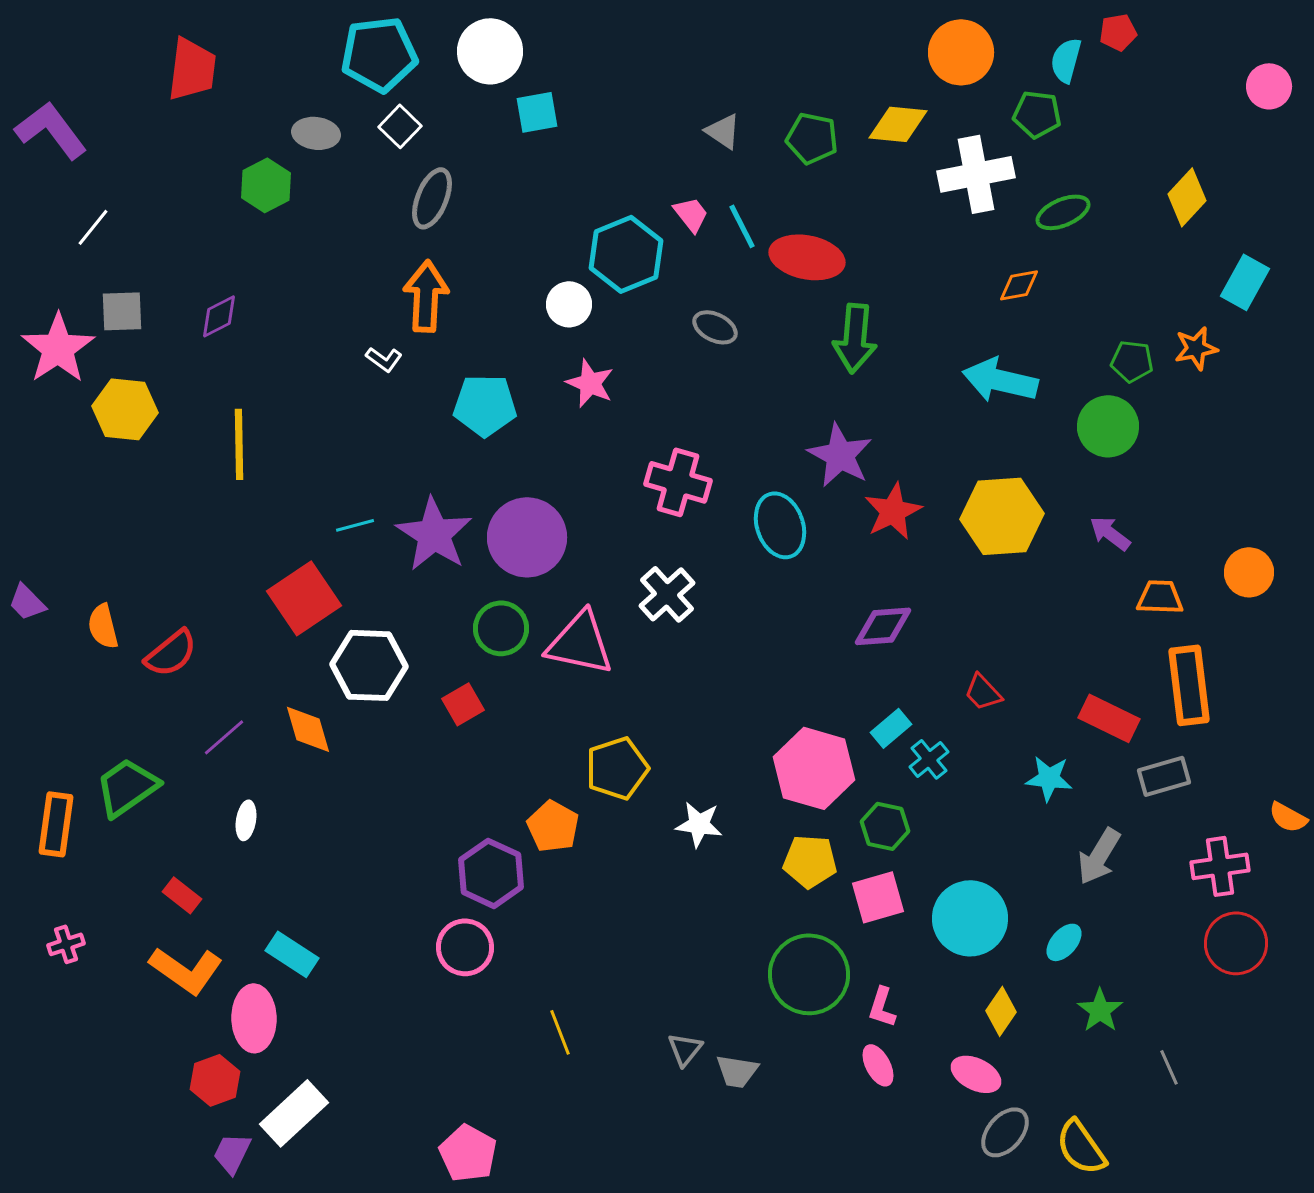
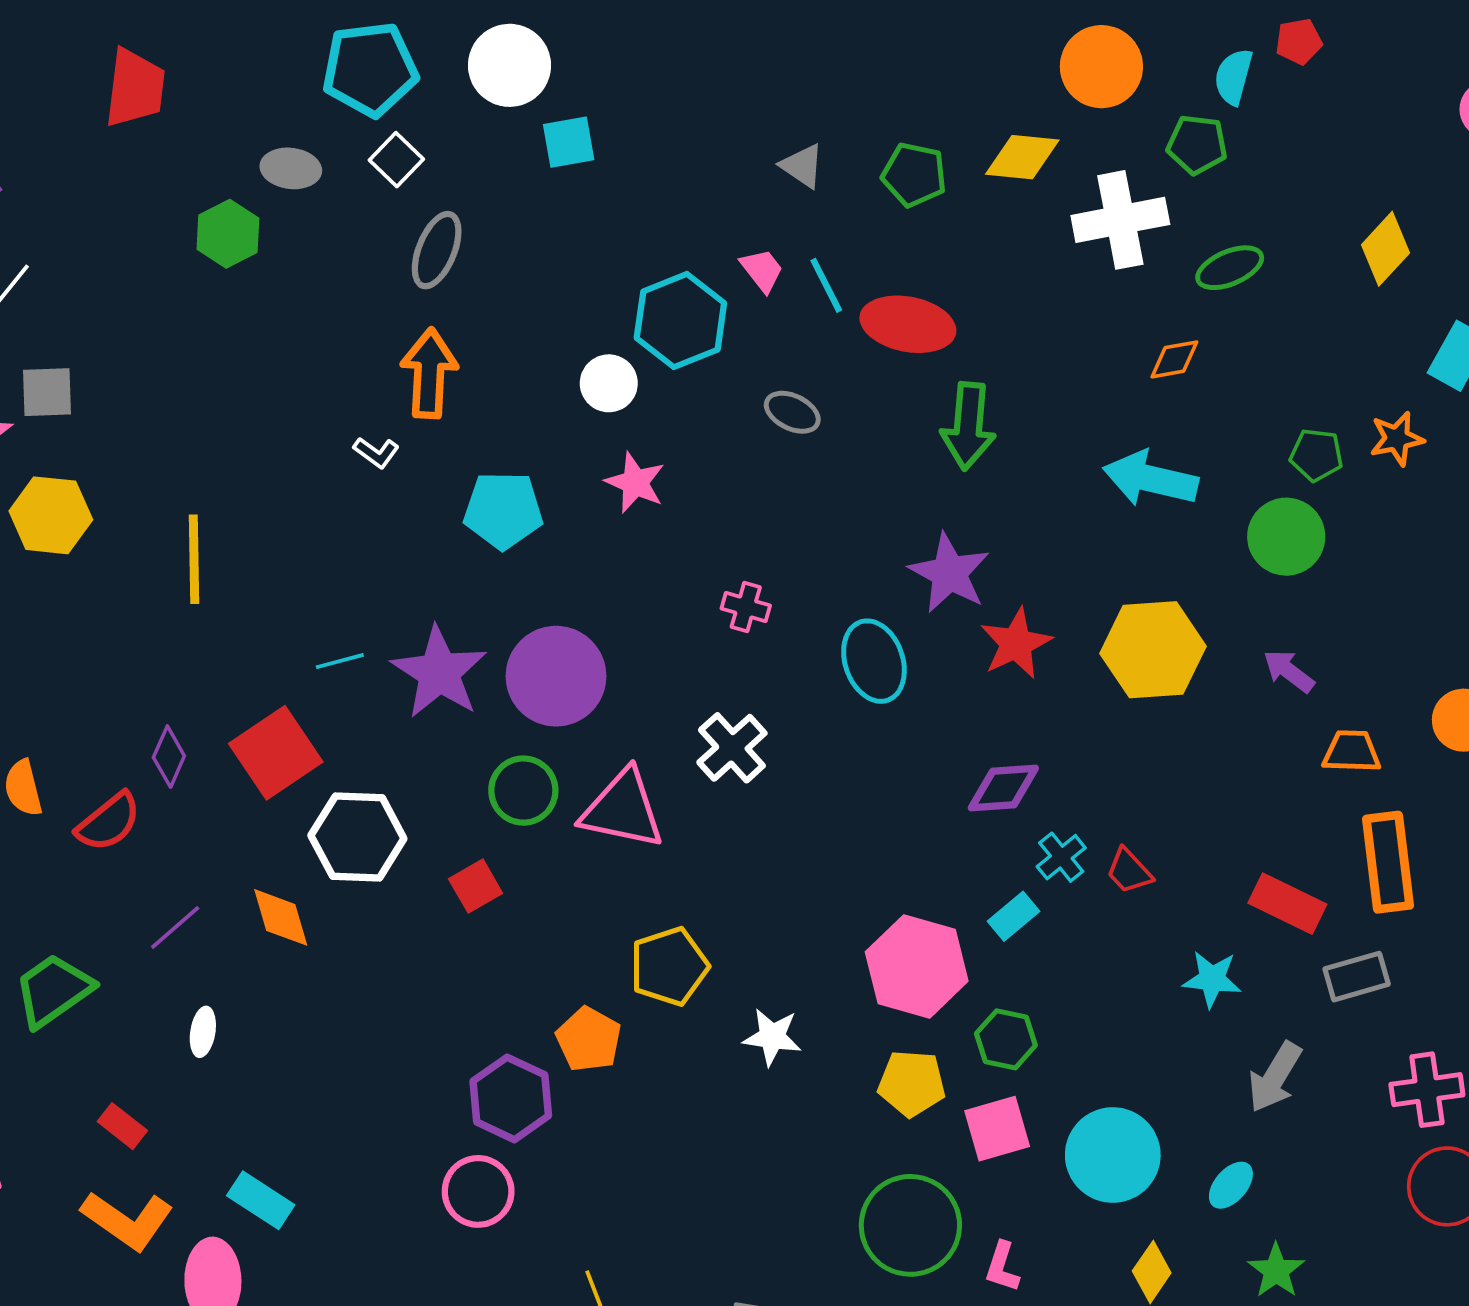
purple diamond: (219, 316) -> (169, 757), moved, turned -39
pink cross: (678, 482) -> (746, 607), size x0.6
cyan cross: (929, 759) -> (1061, 857), moved

